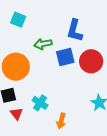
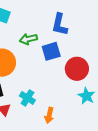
red circle: (91, 61) -> (77, 69), moved

